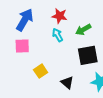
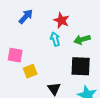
blue arrow: (25, 20) -> (26, 16), size x0.7
pink square: (22, 46) -> (15, 55), moved

